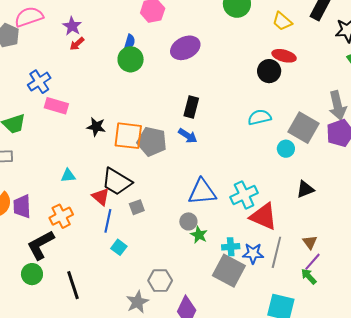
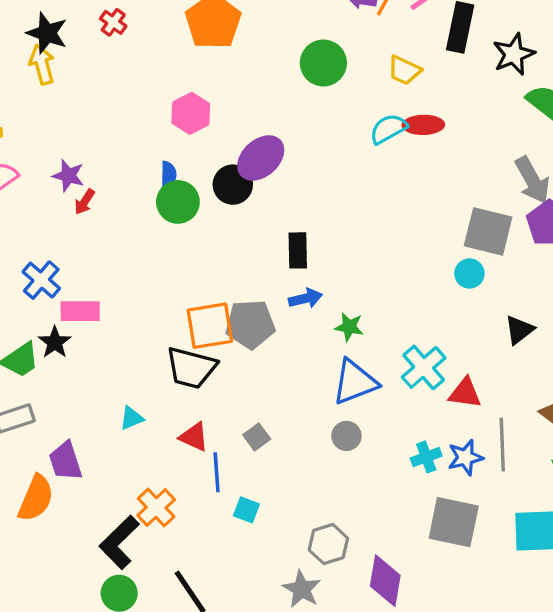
black circle: (269, 71) -> (233, 185), moved
cyan semicircle: (259, 117) -> (388, 129), moved
black star: (96, 127) -> (55, 342), moved, turned -30
blue arrow: (188, 136) -> (306, 298), turned -30
black trapezoid: (117, 182) -> (191, 368), moved
purple trapezoid: (22, 206) -> (65, 461), moved
orange cross: (61, 216) -> (156, 507), moved
red triangle: (264, 216) -> (465, 393), size x0.7
green star: (199, 235) -> (349, 327), moved
gray square: (229, 271) -> (454, 522), moved

